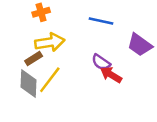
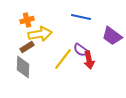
orange cross: (41, 12) -> (27, 20), moved
red arrow: (111, 75) -> (89, 60), turned -132
yellow line: (50, 80) -> (63, 59), moved

